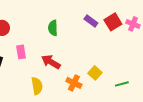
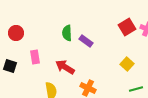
purple rectangle: (91, 21) -> (86, 41), moved
yellow square: (95, 73) -> (127, 64), moved

